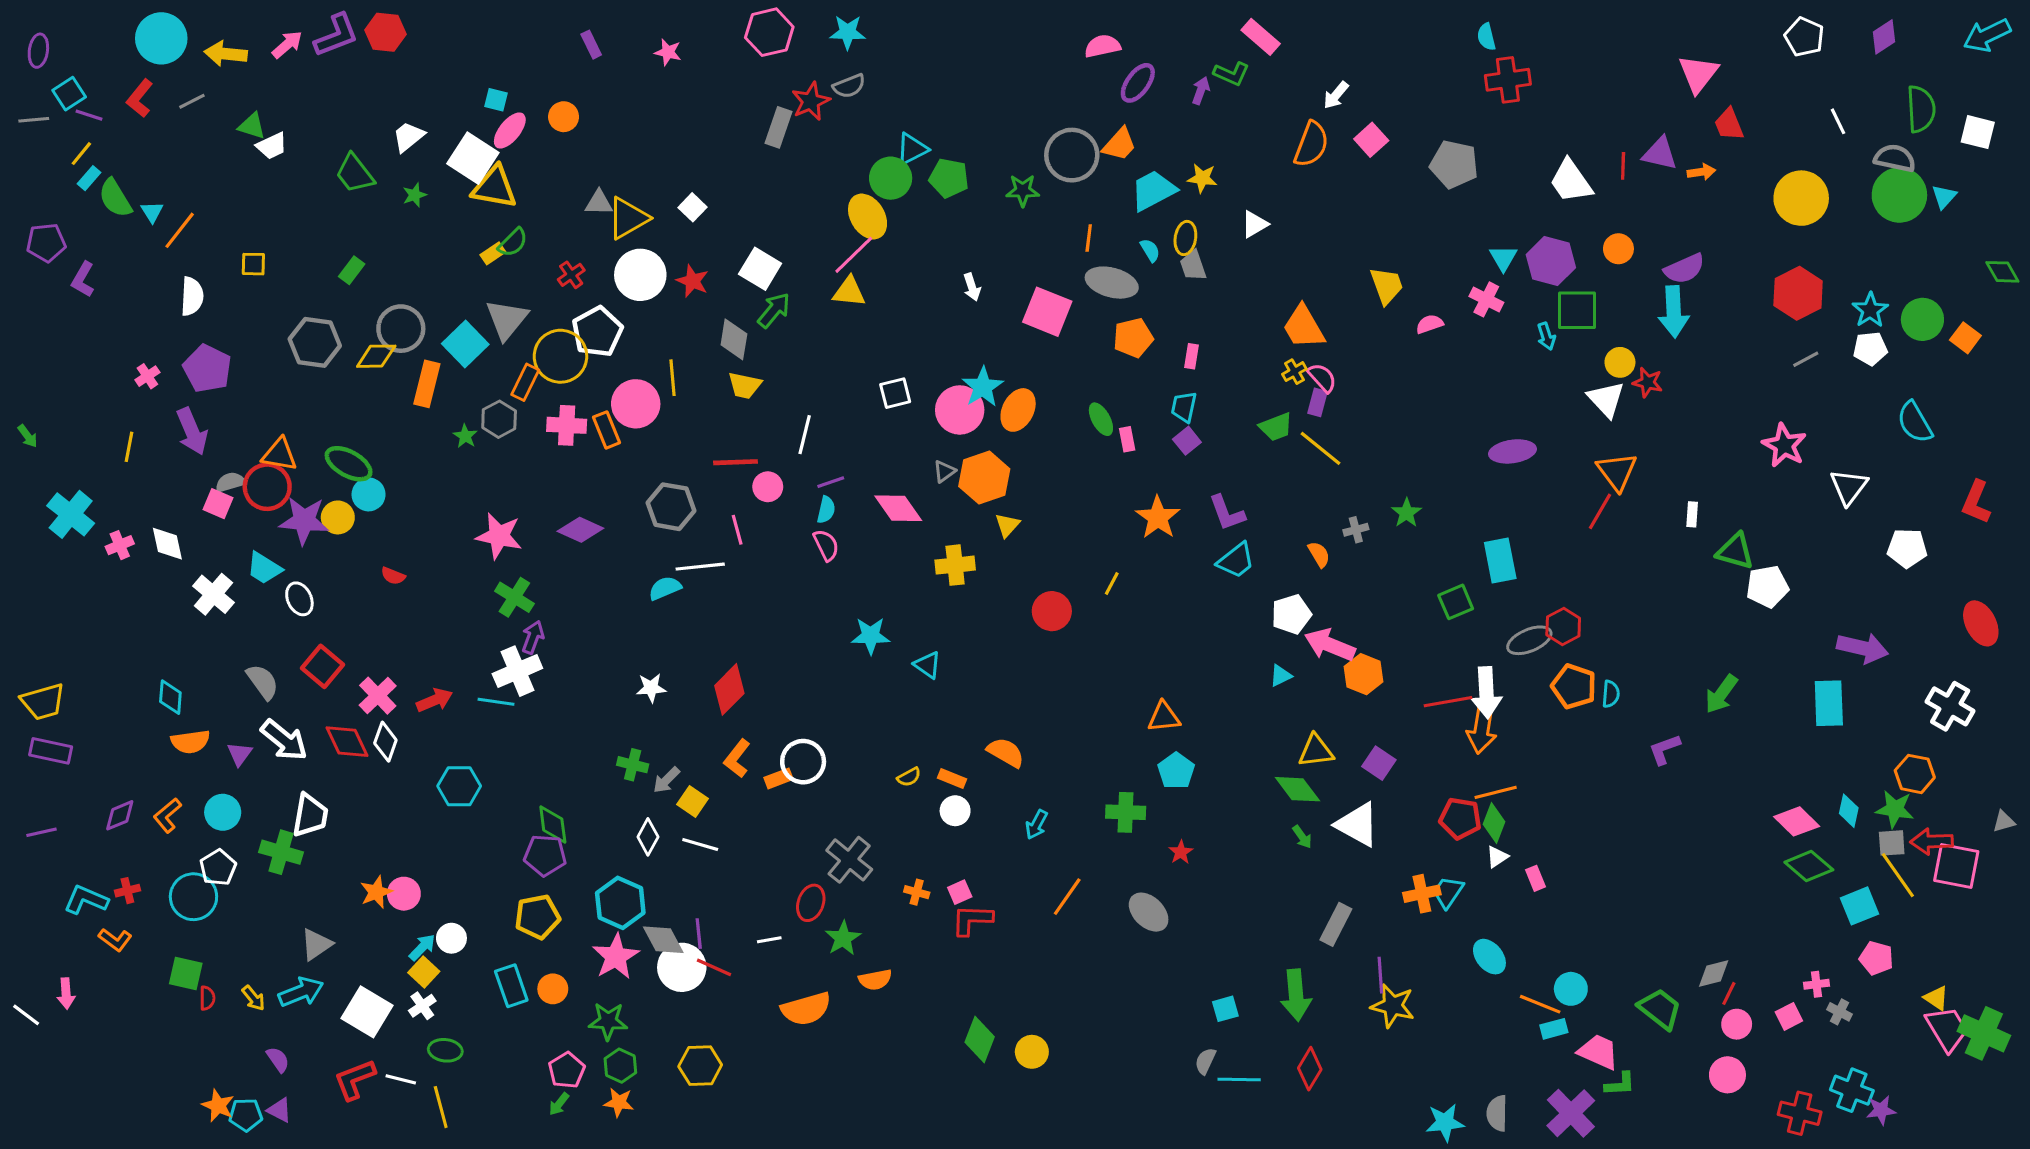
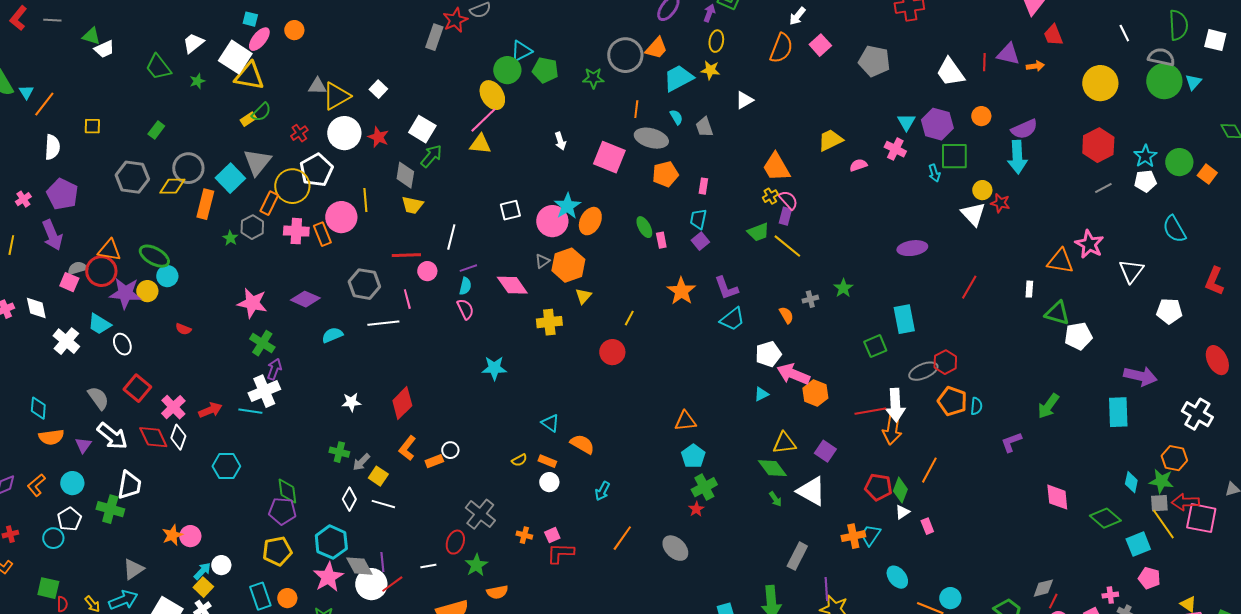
gray line: (192, 101) -> (52, 20), turned 30
yellow ellipse: (1185, 238) -> (716, 41), moved
yellow trapezoid: (1387, 286) -> (830, 140), turned -96
orange triangle: (1617, 471) -> (1060, 261), moved, turned -44
yellow line: (1112, 583) -> (629, 318), moved
cyan semicircle: (665, 588) -> (332, 335), moved
cyan triangle: (927, 665) -> (550, 423), moved
white circle: (803, 762) -> (450, 450), size x0.6
orange line: (1496, 792) -> (929, 470), moved, turned -48
green cross: (1126, 812) -> (704, 487), moved, turned -30
pink diamond: (1797, 821) -> (1057, 497), moved, turned 40
cyan circle: (193, 897) -> (53, 538), size x0.7
red line: (714, 967) -> (392, 584), turned -60

